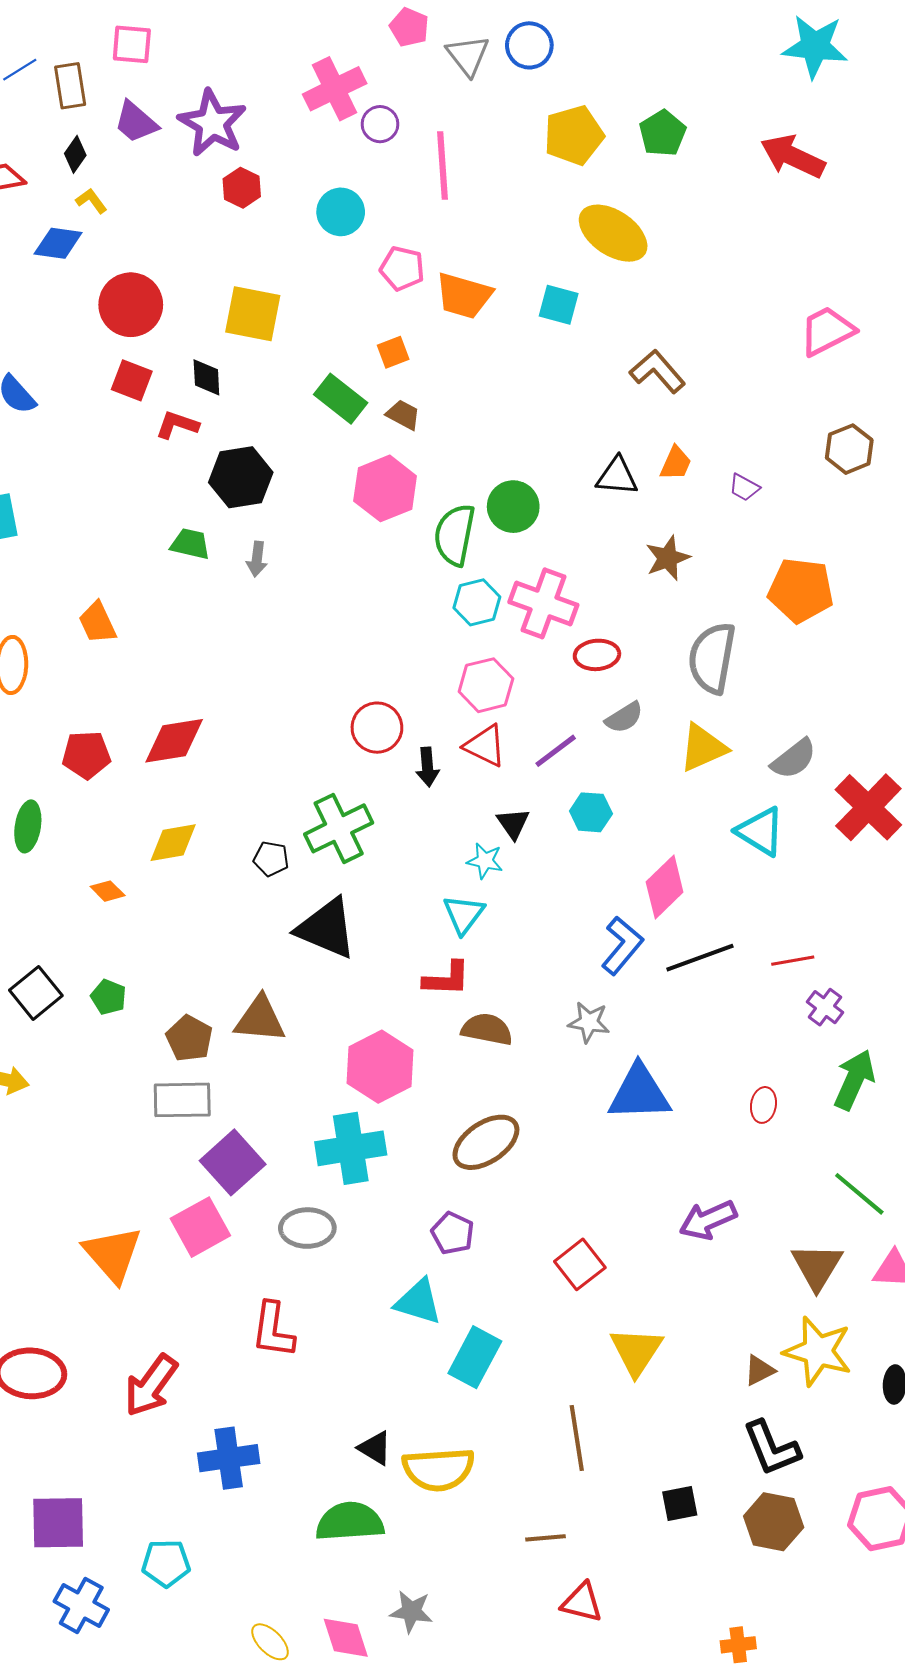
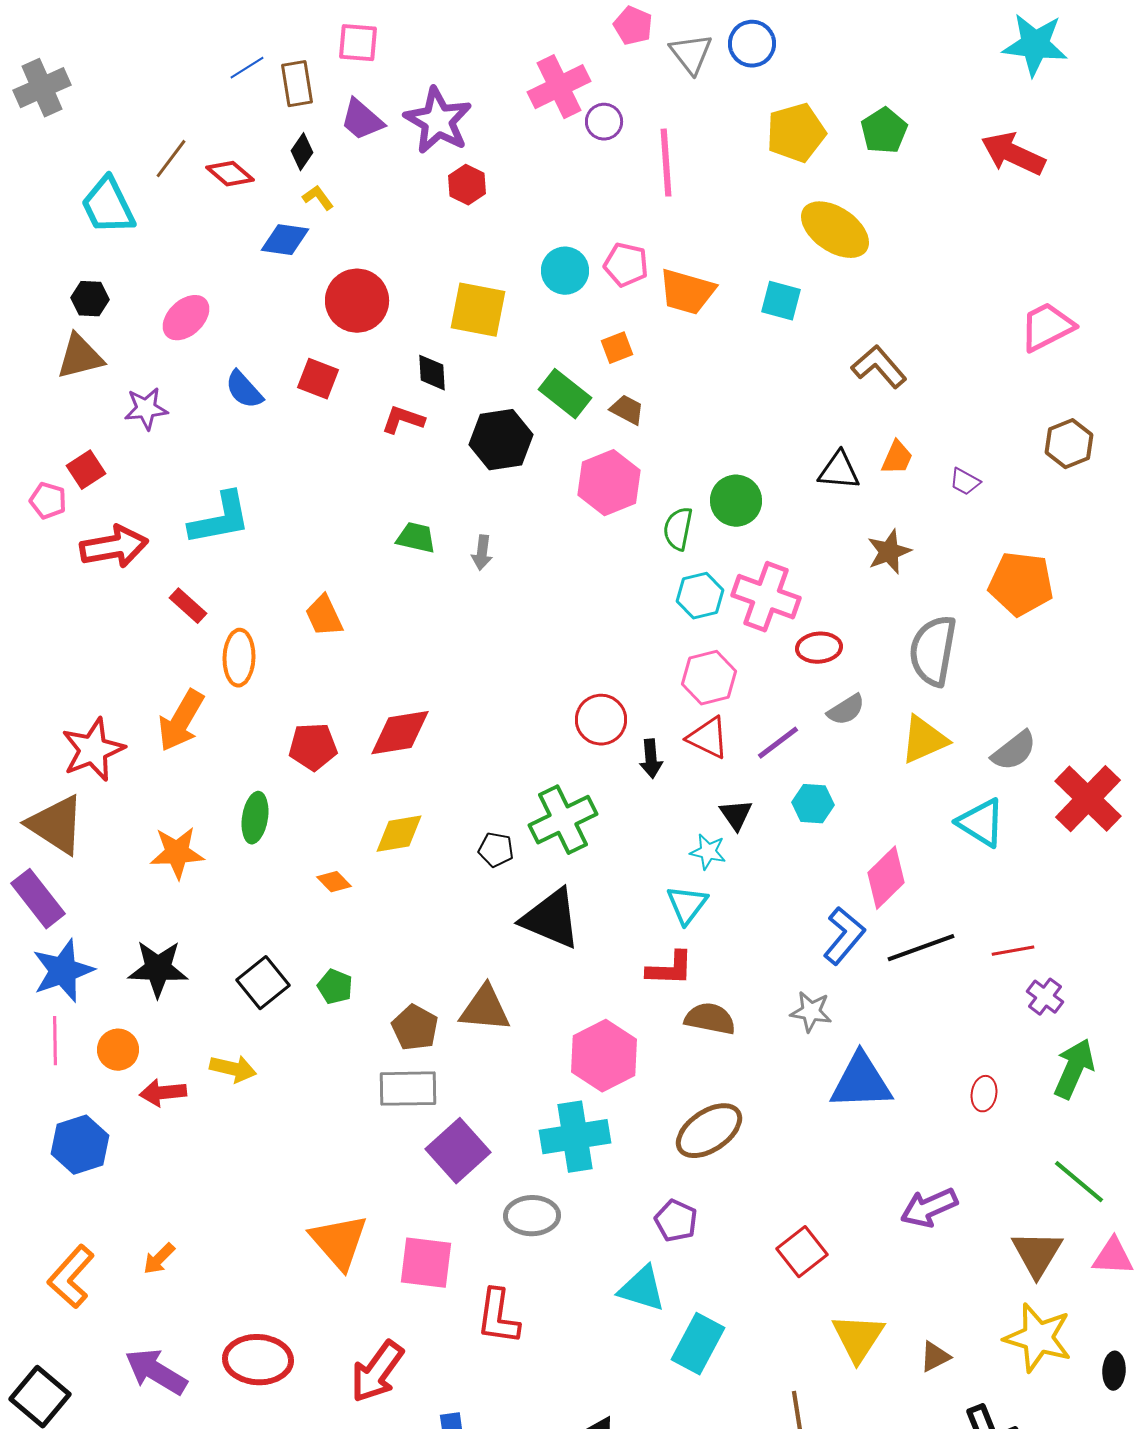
cyan circle: (341, 212) -> (565, 271), moved
red square: (132, 380) -> (318, 379), moved
black hexagon: (241, 477) -> (501, 440), moved
green semicircle: (455, 535) -> (678, 529), size x0.7
pink square: (200, 1227) -> (426, 1263), moved, turned 36
brown triangle: (759, 1370) -> (935, 1357), moved

